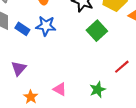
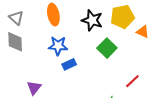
blue rectangle: (22, 29) -> (69, 64), moved, turned -56

